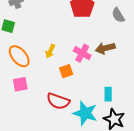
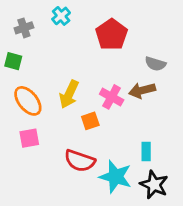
gray semicircle: (118, 15) -> (155, 64), moved, turned -42
yellow arrow: (50, 51) -> (69, 94), size x1.5

